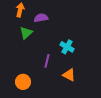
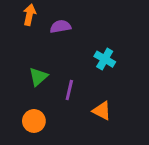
green triangle: (26, 33) -> (38, 77), moved
cyan cross: (67, 47) -> (105, 59), moved

